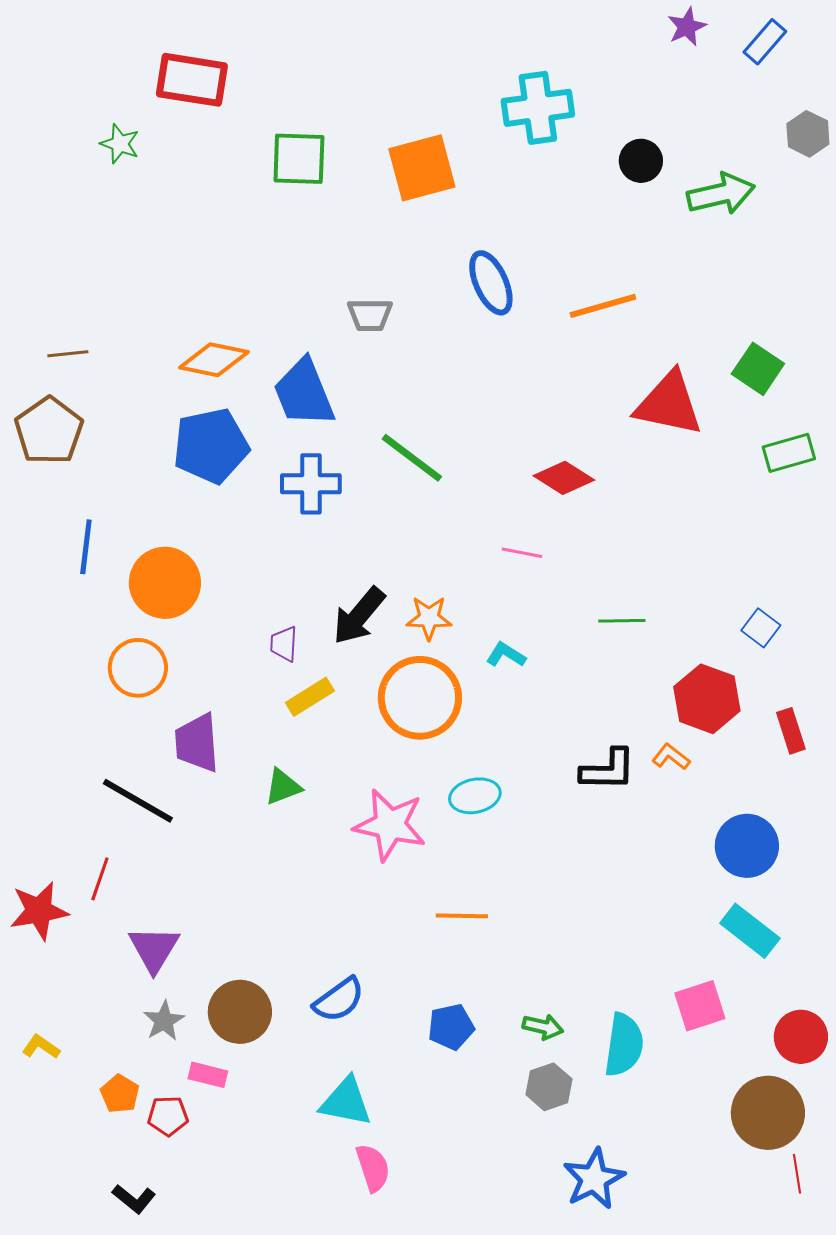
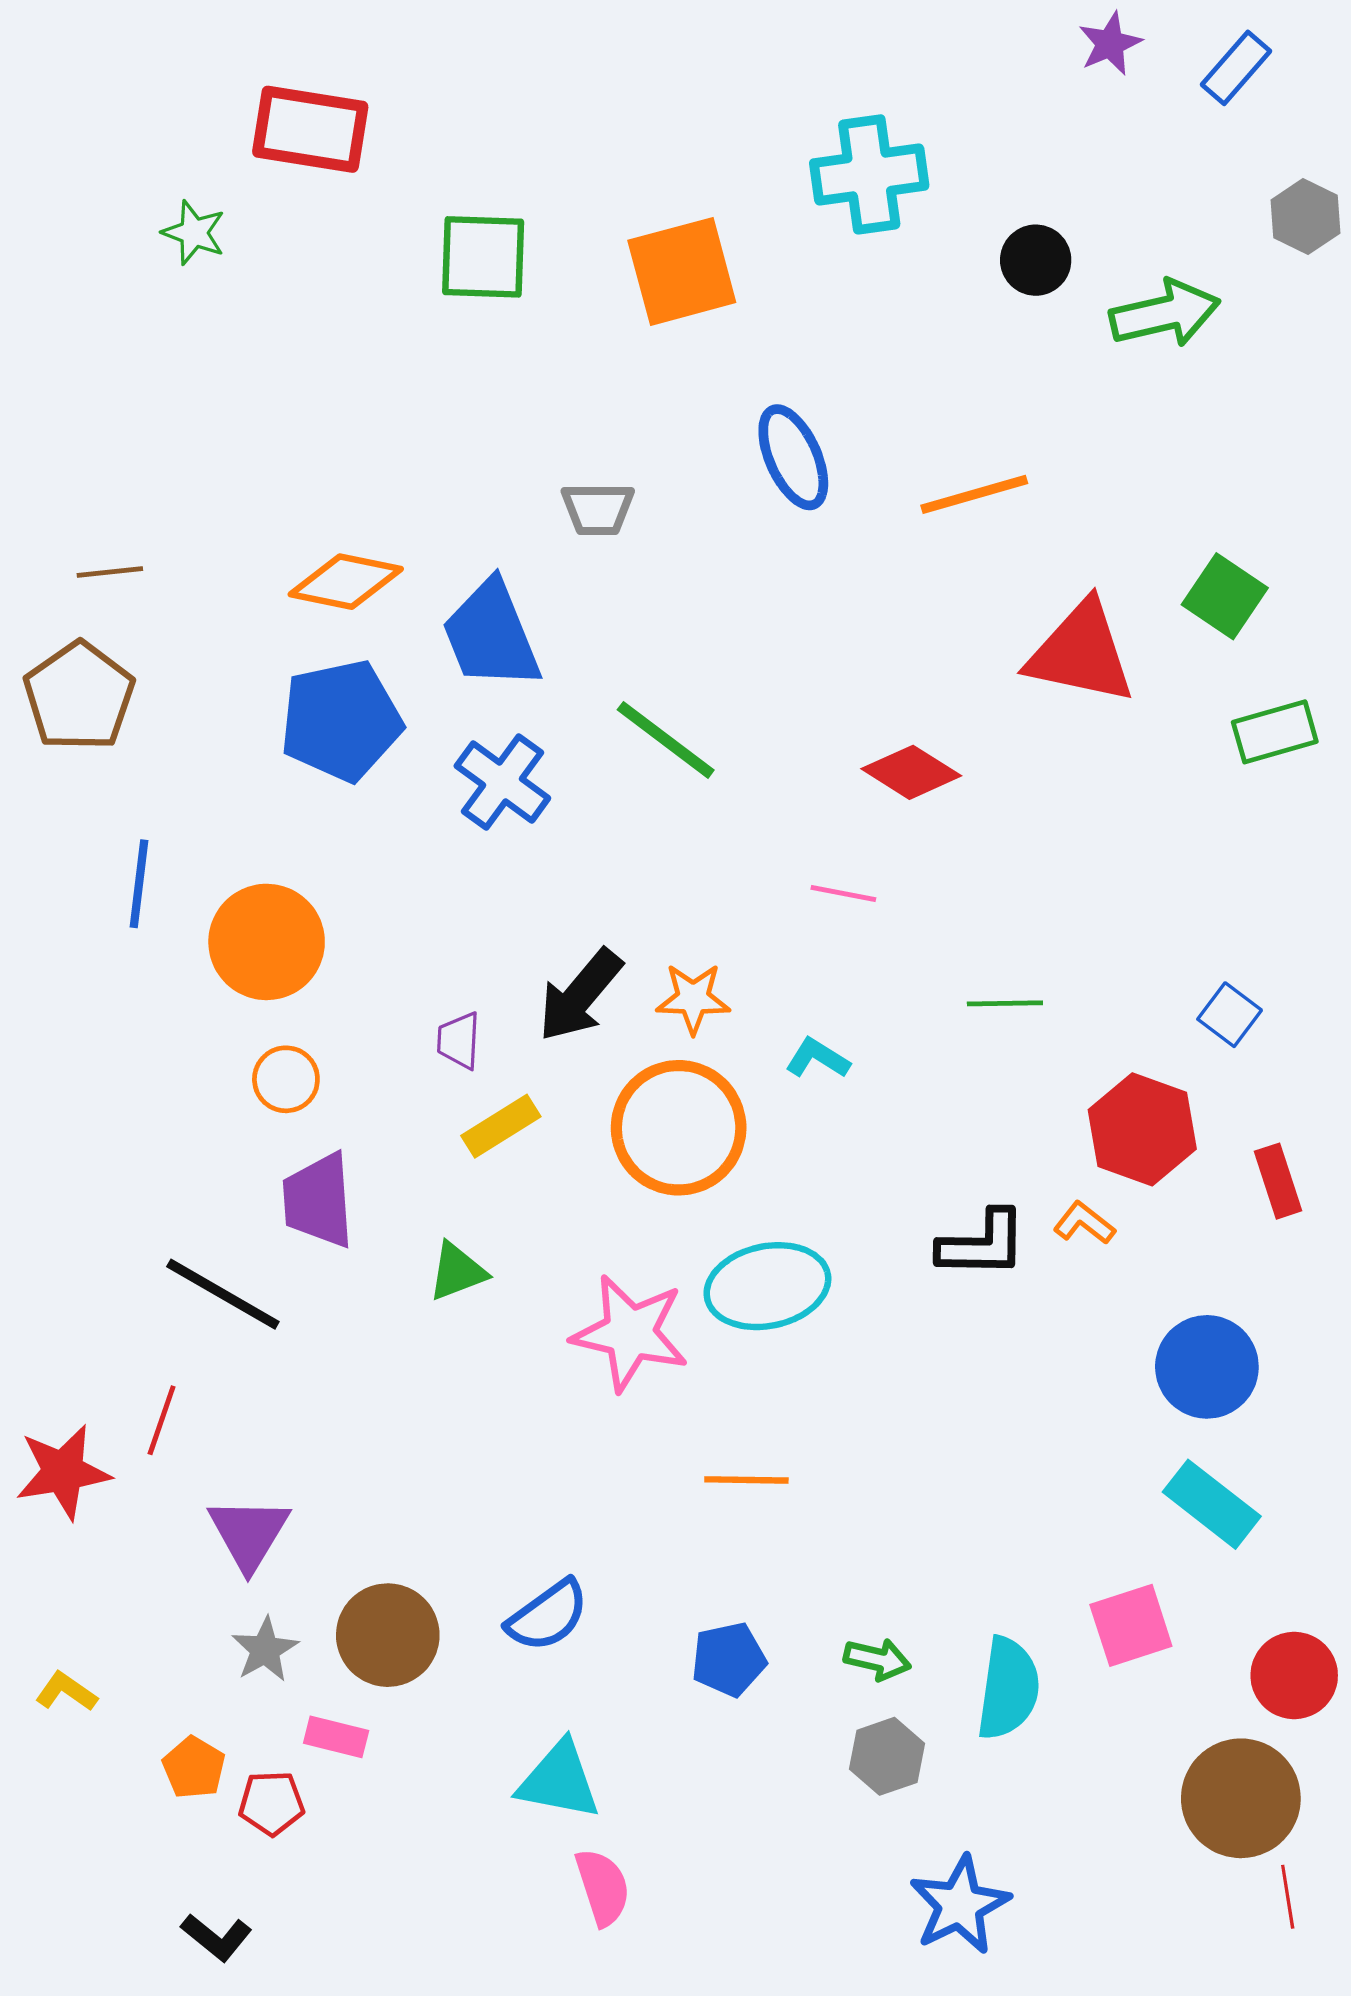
blue cross: (311, 484) -> (502, 782), turned 36
orange circle: (138, 668) -> (286, 1079), moved, size x0.7
cyan ellipse: (475, 796) -> (767, 1286), size x1.5

